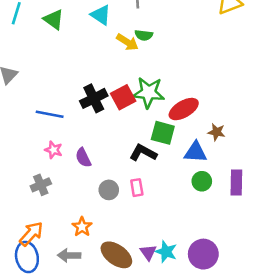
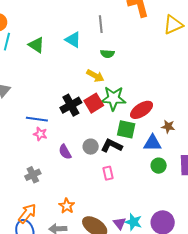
yellow arrow: (127, 42) -> (95, 76), moved
pink star: (54, 150) -> (40, 134), moved
gray circle: (109, 190) -> (91, 147), moved

